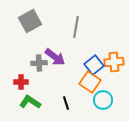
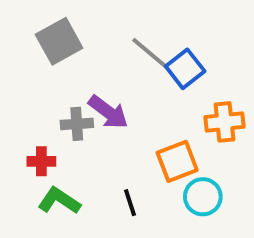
gray line: (76, 27) -> (150, 53), turned -60
blue square: (94, 65) -> (185, 69), moved
orange square: (90, 82) -> (177, 161), turned 35

